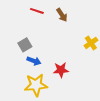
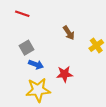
red line: (37, 11) -> (22, 14), moved
brown arrow: (62, 15) -> (69, 33), moved

